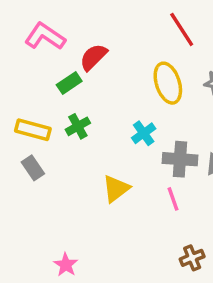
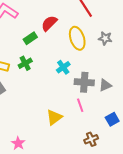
red semicircle: (93, 57) -> (49, 23), moved
green rectangle: (69, 83) -> (30, 38), moved
yellow triangle: (116, 189) -> (54, 117), moved

